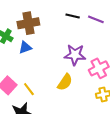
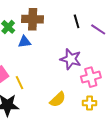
black line: (73, 16) -> (77, 21), turned 48
yellow semicircle: (65, 82) -> (58, 100), moved

